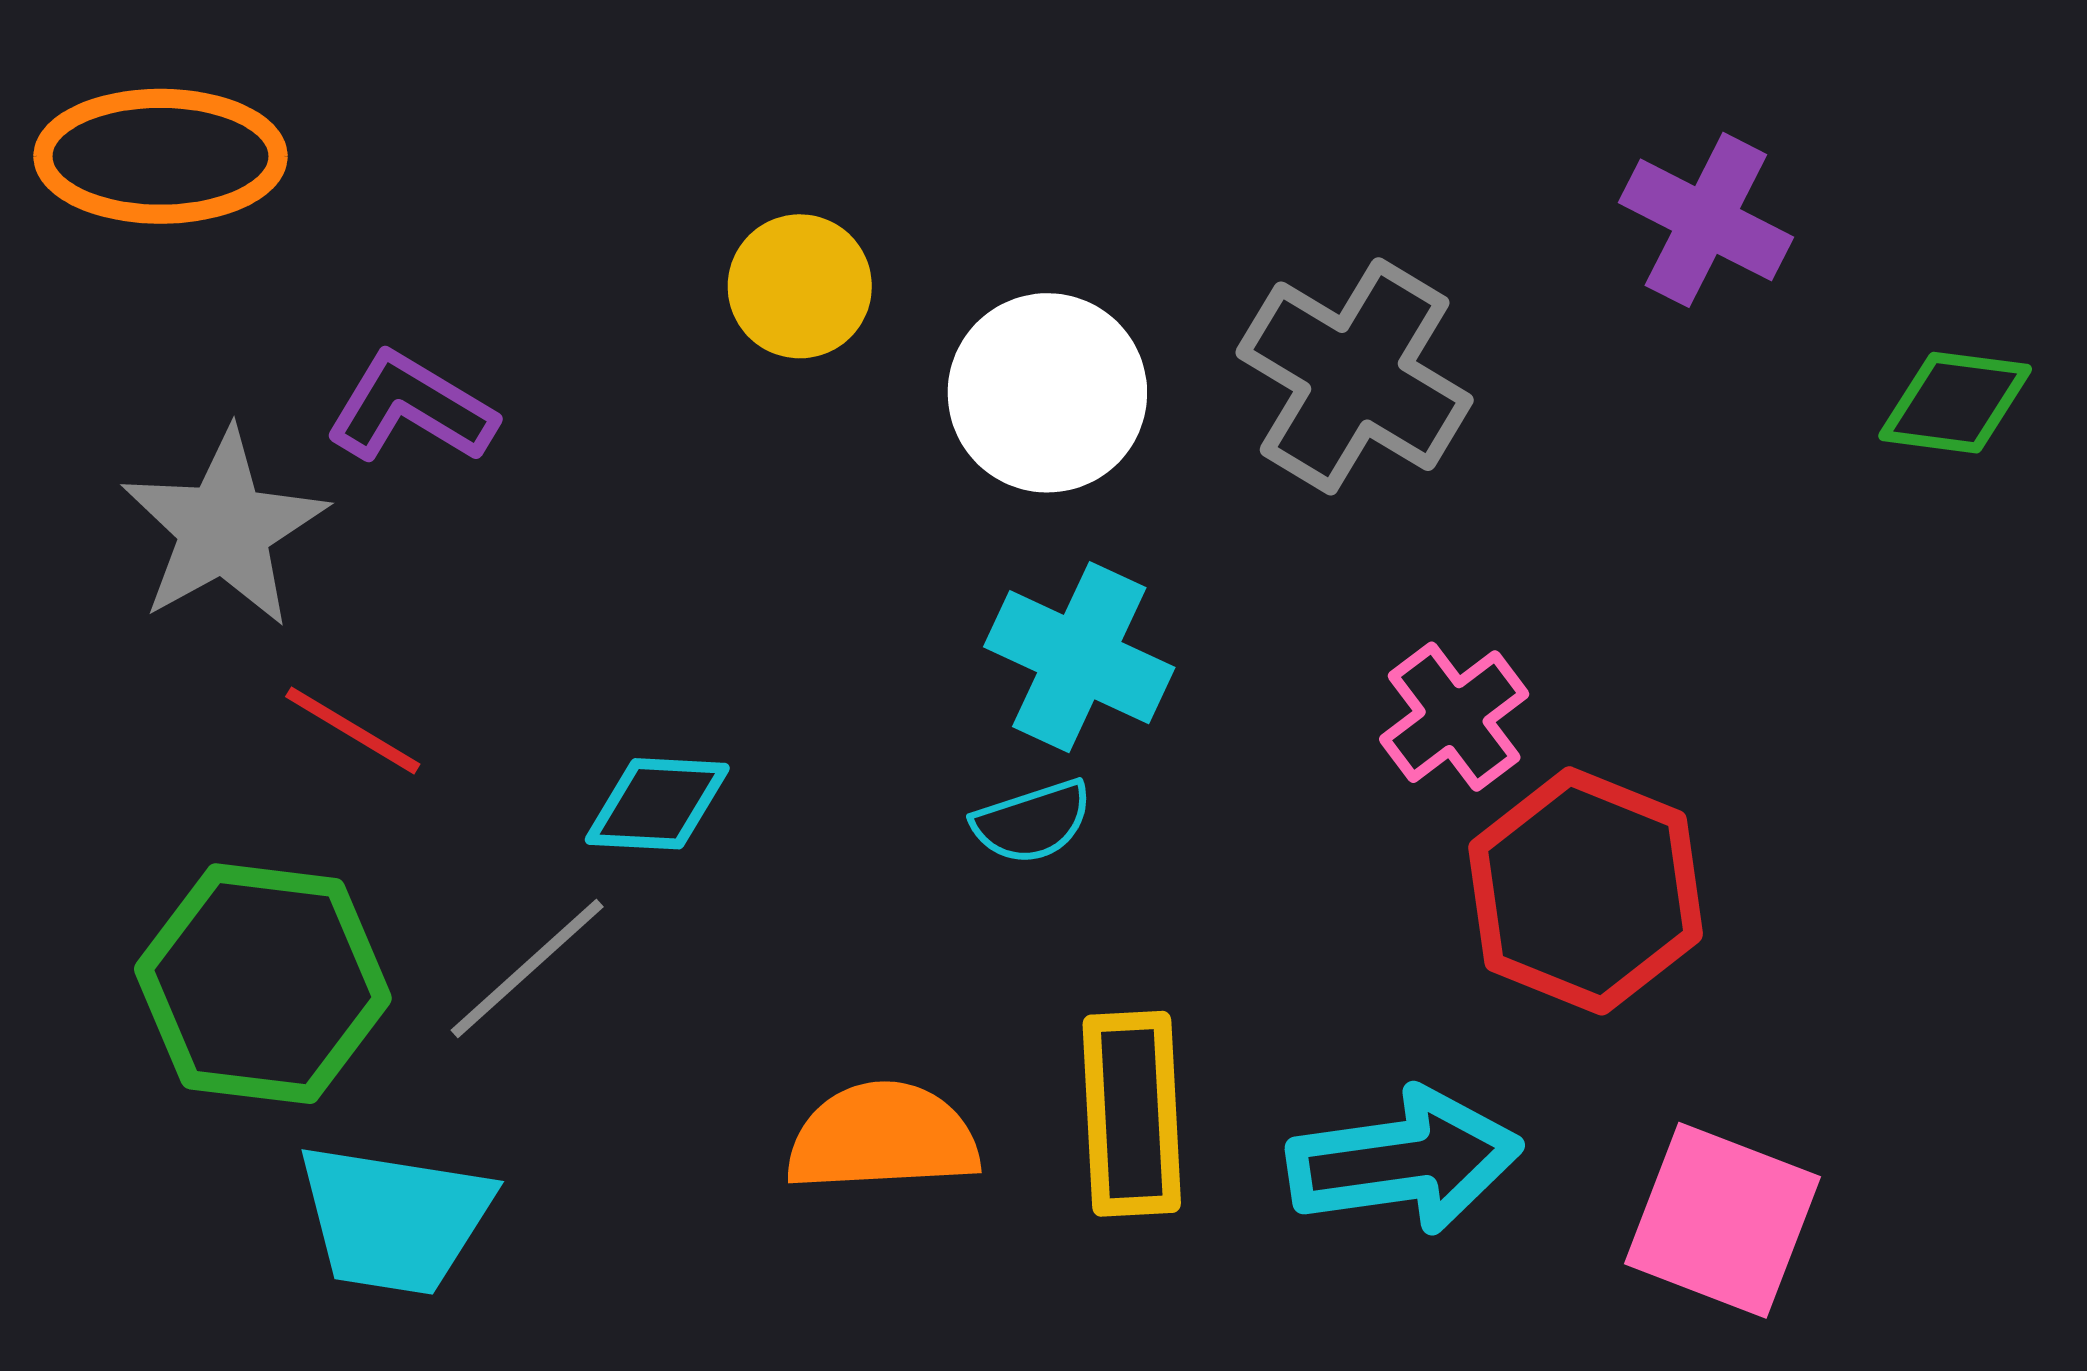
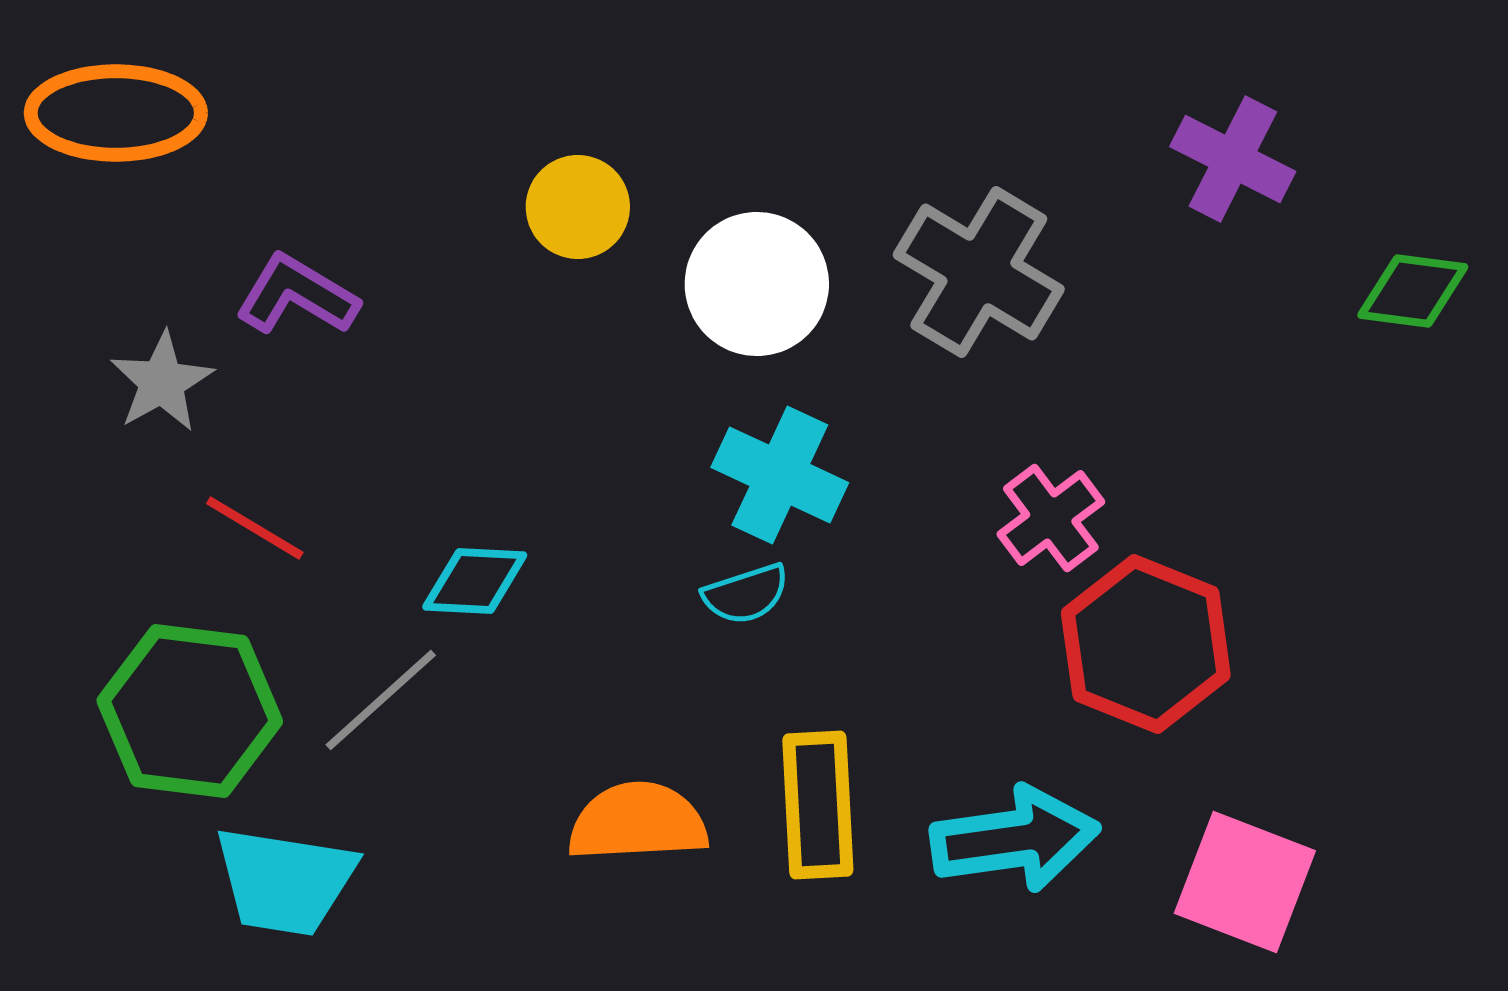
gray star: (224, 528) -> (162, 382), size x0.7

